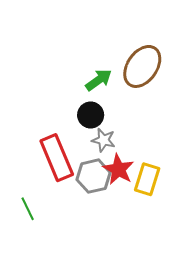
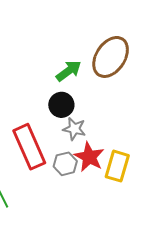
gray hexagon: (93, 176) -> (65, 164), size x0.7

